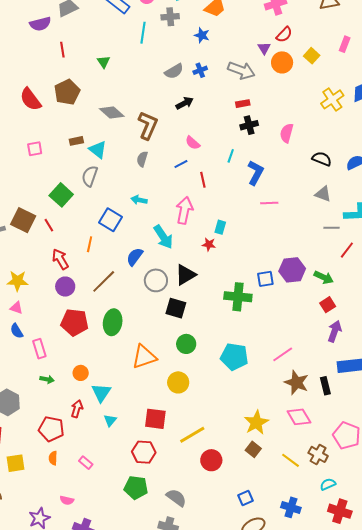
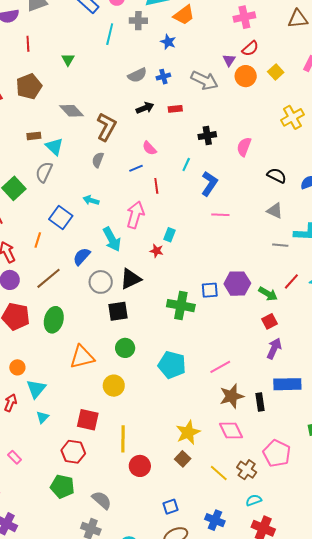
red rectangle: (243, 104) -> (175, 109), moved
red line: (347, 250) -> (291, 281), moved
black square: (176, 308) -> (118, 311), turned -30
brown star: (297, 383) -> (232, 396), turned 30
yellow line: (192, 435) -> (123, 439), turned -64

